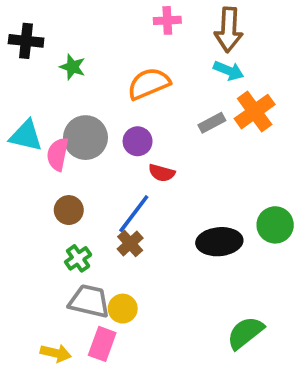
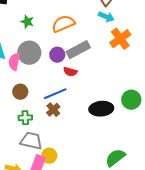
green star: (72, 67) -> (27, 22), moved
gray rectangle: (212, 123) -> (78, 50), moved, size x1.6
blue line: (134, 214) -> (55, 94), turned 30
green cross: (78, 258) -> (25, 118), turned 32
yellow circle: (123, 309) -> (49, 156), moved

